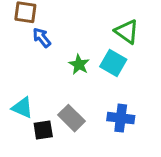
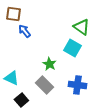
green star: (79, 64) -> (49, 64), moved
black square: (43, 130) -> (21, 100), moved, turned -32

